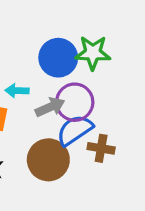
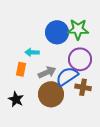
purple circle: (75, 102) -> (80, 59), moved
gray arrow: (50, 107) -> (47, 72), moved

